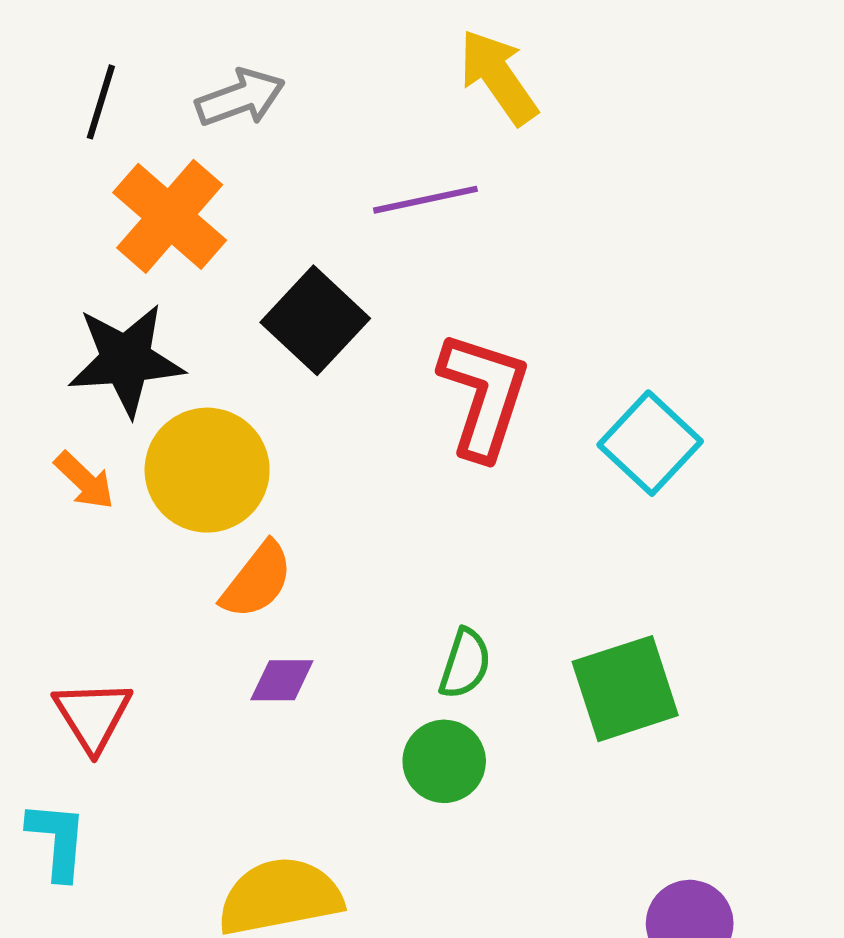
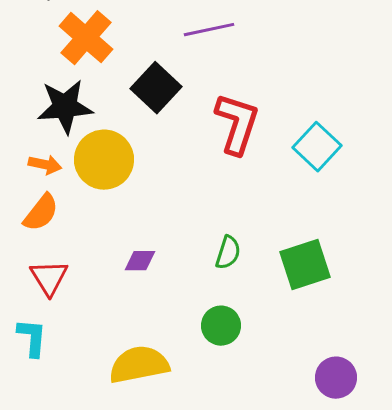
orange arrow: (84, 481) -> (45, 165), turned -32
orange semicircle: (257, 580) -> (41, 213), moved
green circle: (444, 761) -> (221, 326), moved

